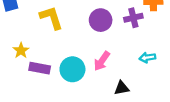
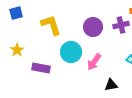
yellow star: (21, 51) -> (17, 50), moved
cyan circle: (72, 69) -> (71, 52), moved

